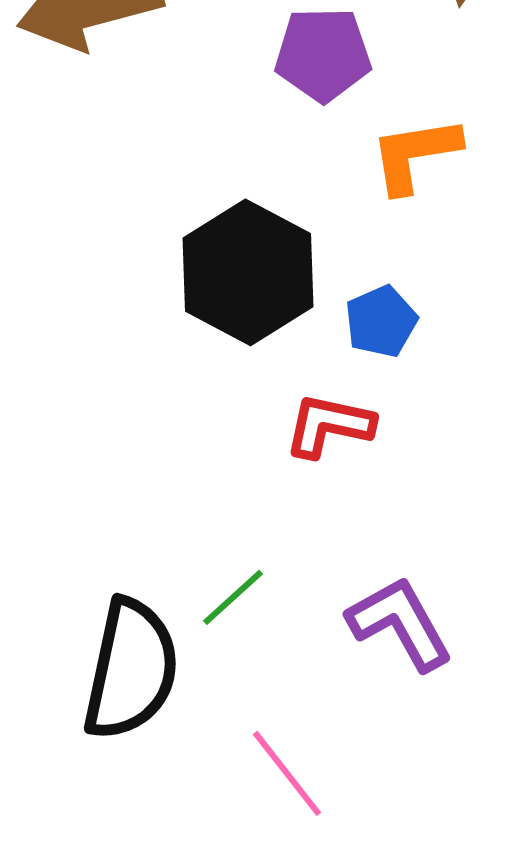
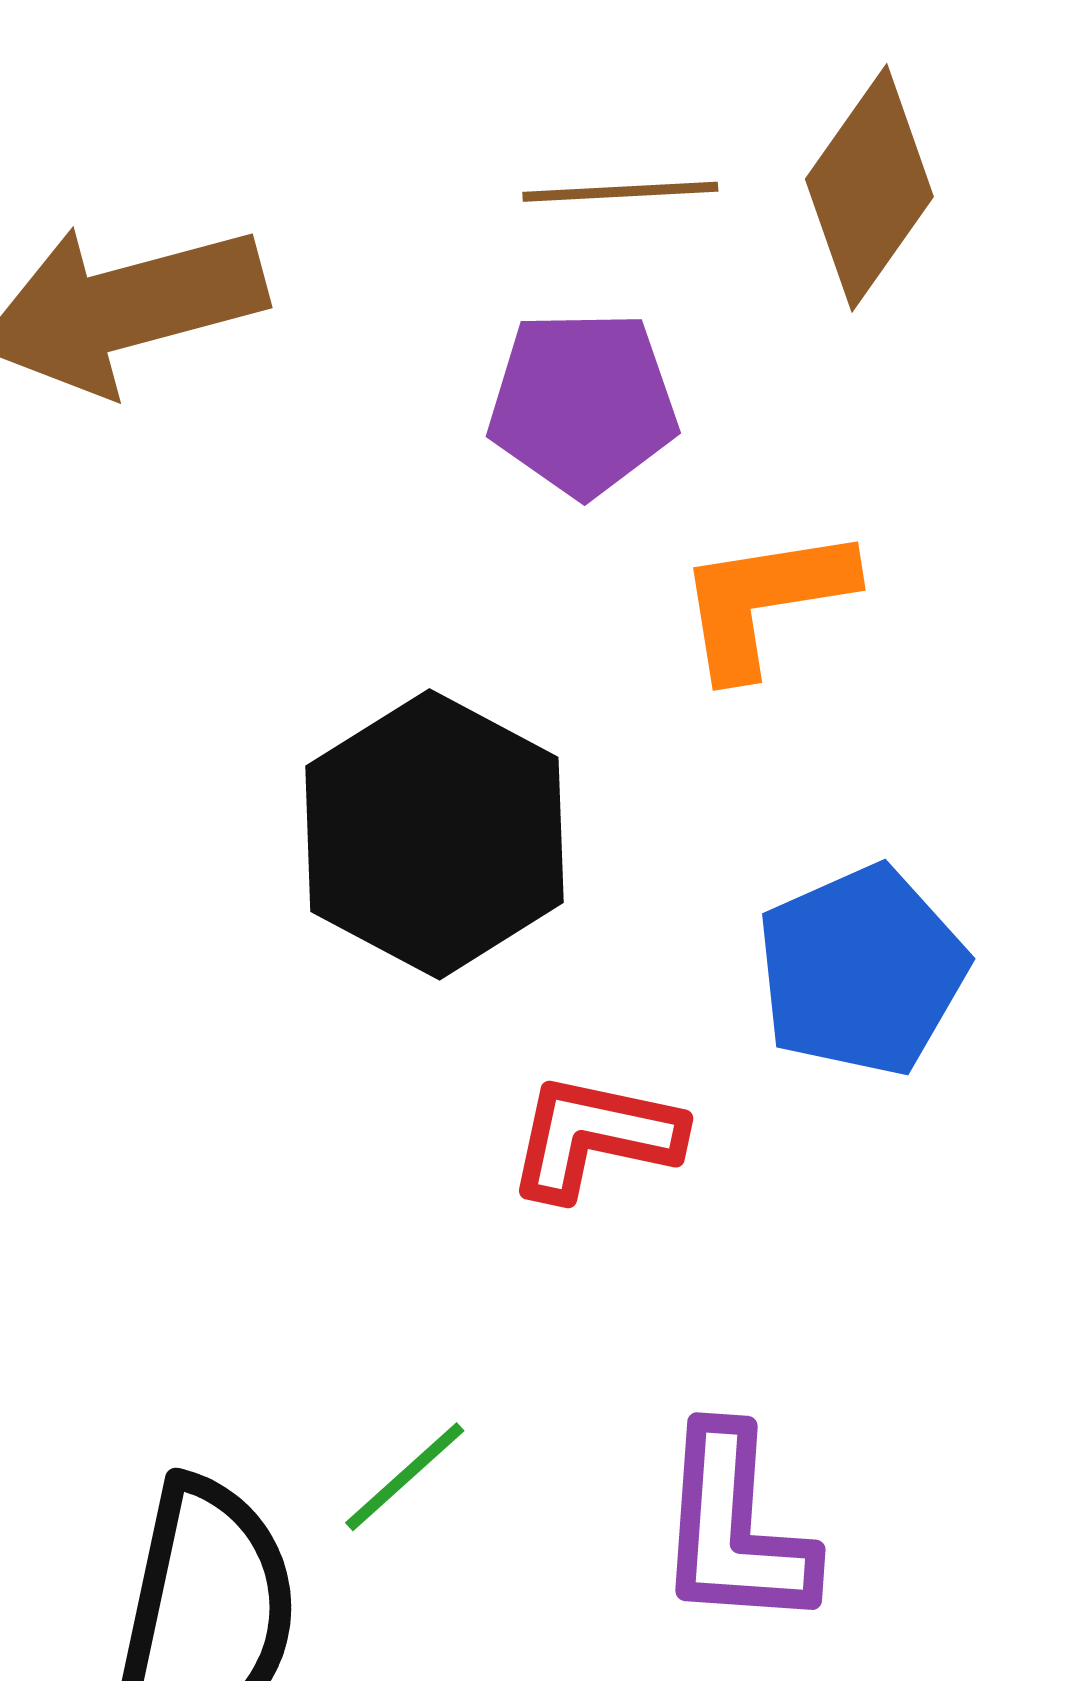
blue pentagon: (381, 321) -> (861, 971), moved, size x1.5
purple L-shape: (400, 623) -> (735, 1528), turned -147

